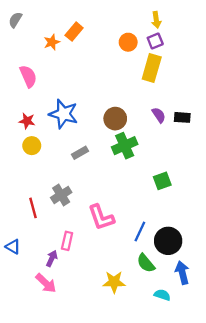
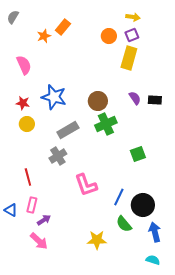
yellow arrow: (156, 20) -> (133, 17), turned -72
gray rectangle: (80, 153) -> (68, 130), size x1.5
gray cross: (61, 195) -> (58, 156), moved
pink rectangle: (67, 241) -> (32, 205), moved
purple arrow: (52, 258) -> (44, 220), turned 32
cyan semicircle: (162, 295) -> (153, 260), moved

